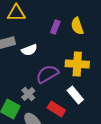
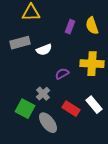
purple semicircle: (47, 74) -> (62, 74), size x0.6
white rectangle: (75, 95) -> (94, 105), moved

